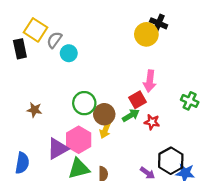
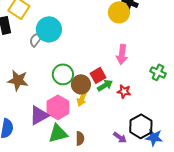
gray semicircle: (54, 40) -> (36, 39), moved
cyan circle: (69, 53) -> (49, 29), size x1.6
red square: (138, 100) -> (98, 75), moved
brown star: (34, 110) -> (18, 80), size x1.5

